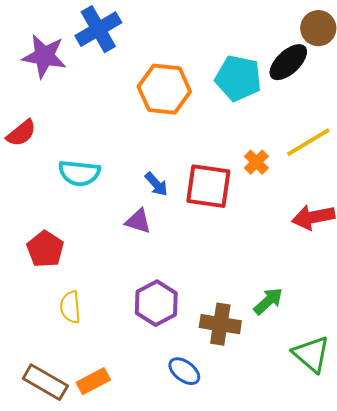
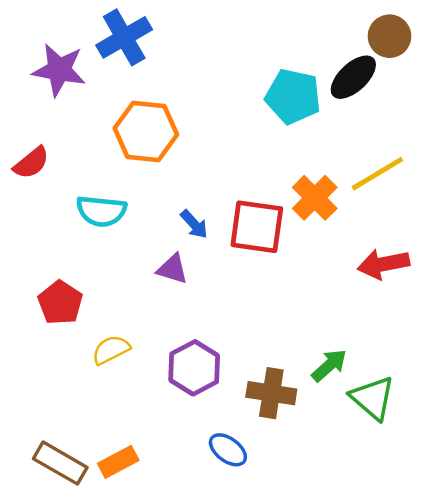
orange hexagon: (164, 89) -> (146, 131), moved
orange cross: (256, 162) -> (315, 198), size x1.5
yellow semicircle: (70, 307) -> (111, 350), moved, turned 68
green triangle: (311, 354) -> (373, 398), moved

